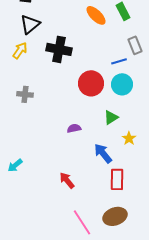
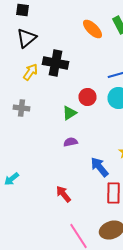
yellow arrow: (20, 50) -> (30, 72), moved
red circle: (91, 83) -> (88, 97), size x0.7
green triangle: (111, 117) -> (70, 113), moved

